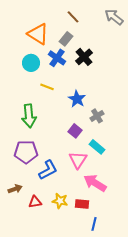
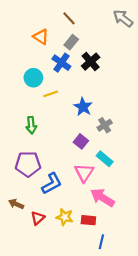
brown line: (73, 17) -> (69, 18), moved
orange triangle: (38, 34) -> (41, 37), size x0.7
cyan circle: (31, 63) -> (33, 78), moved
yellow line: (47, 87) -> (51, 94), turned -40
green arrow: (29, 116) -> (31, 125), size x0.7
brown arrow: (15, 189) -> (16, 204), turned -136
red triangle: (35, 202) -> (38, 218), turned -32

